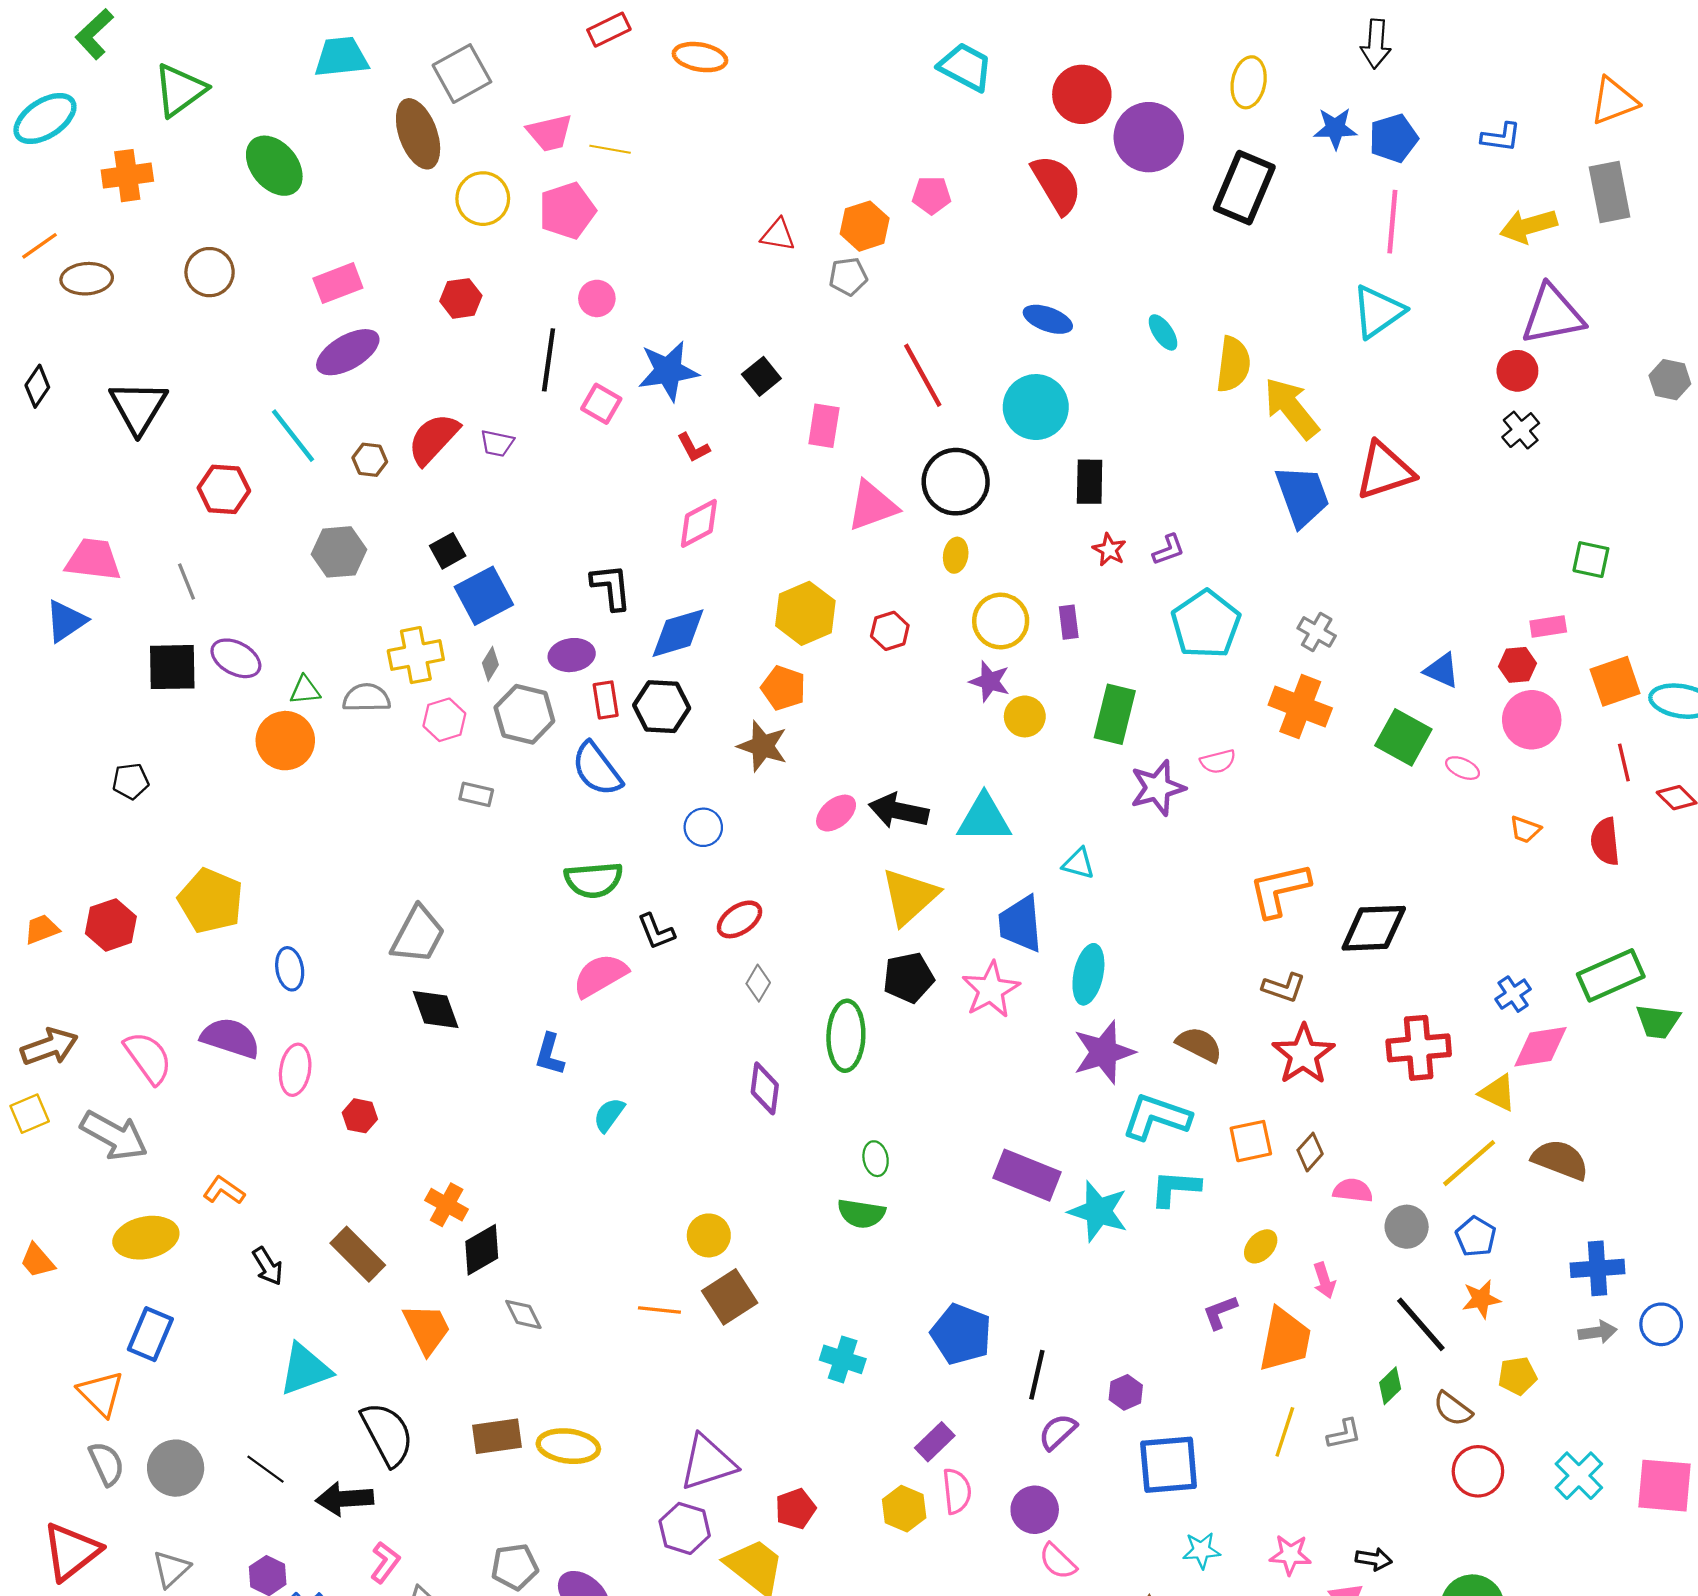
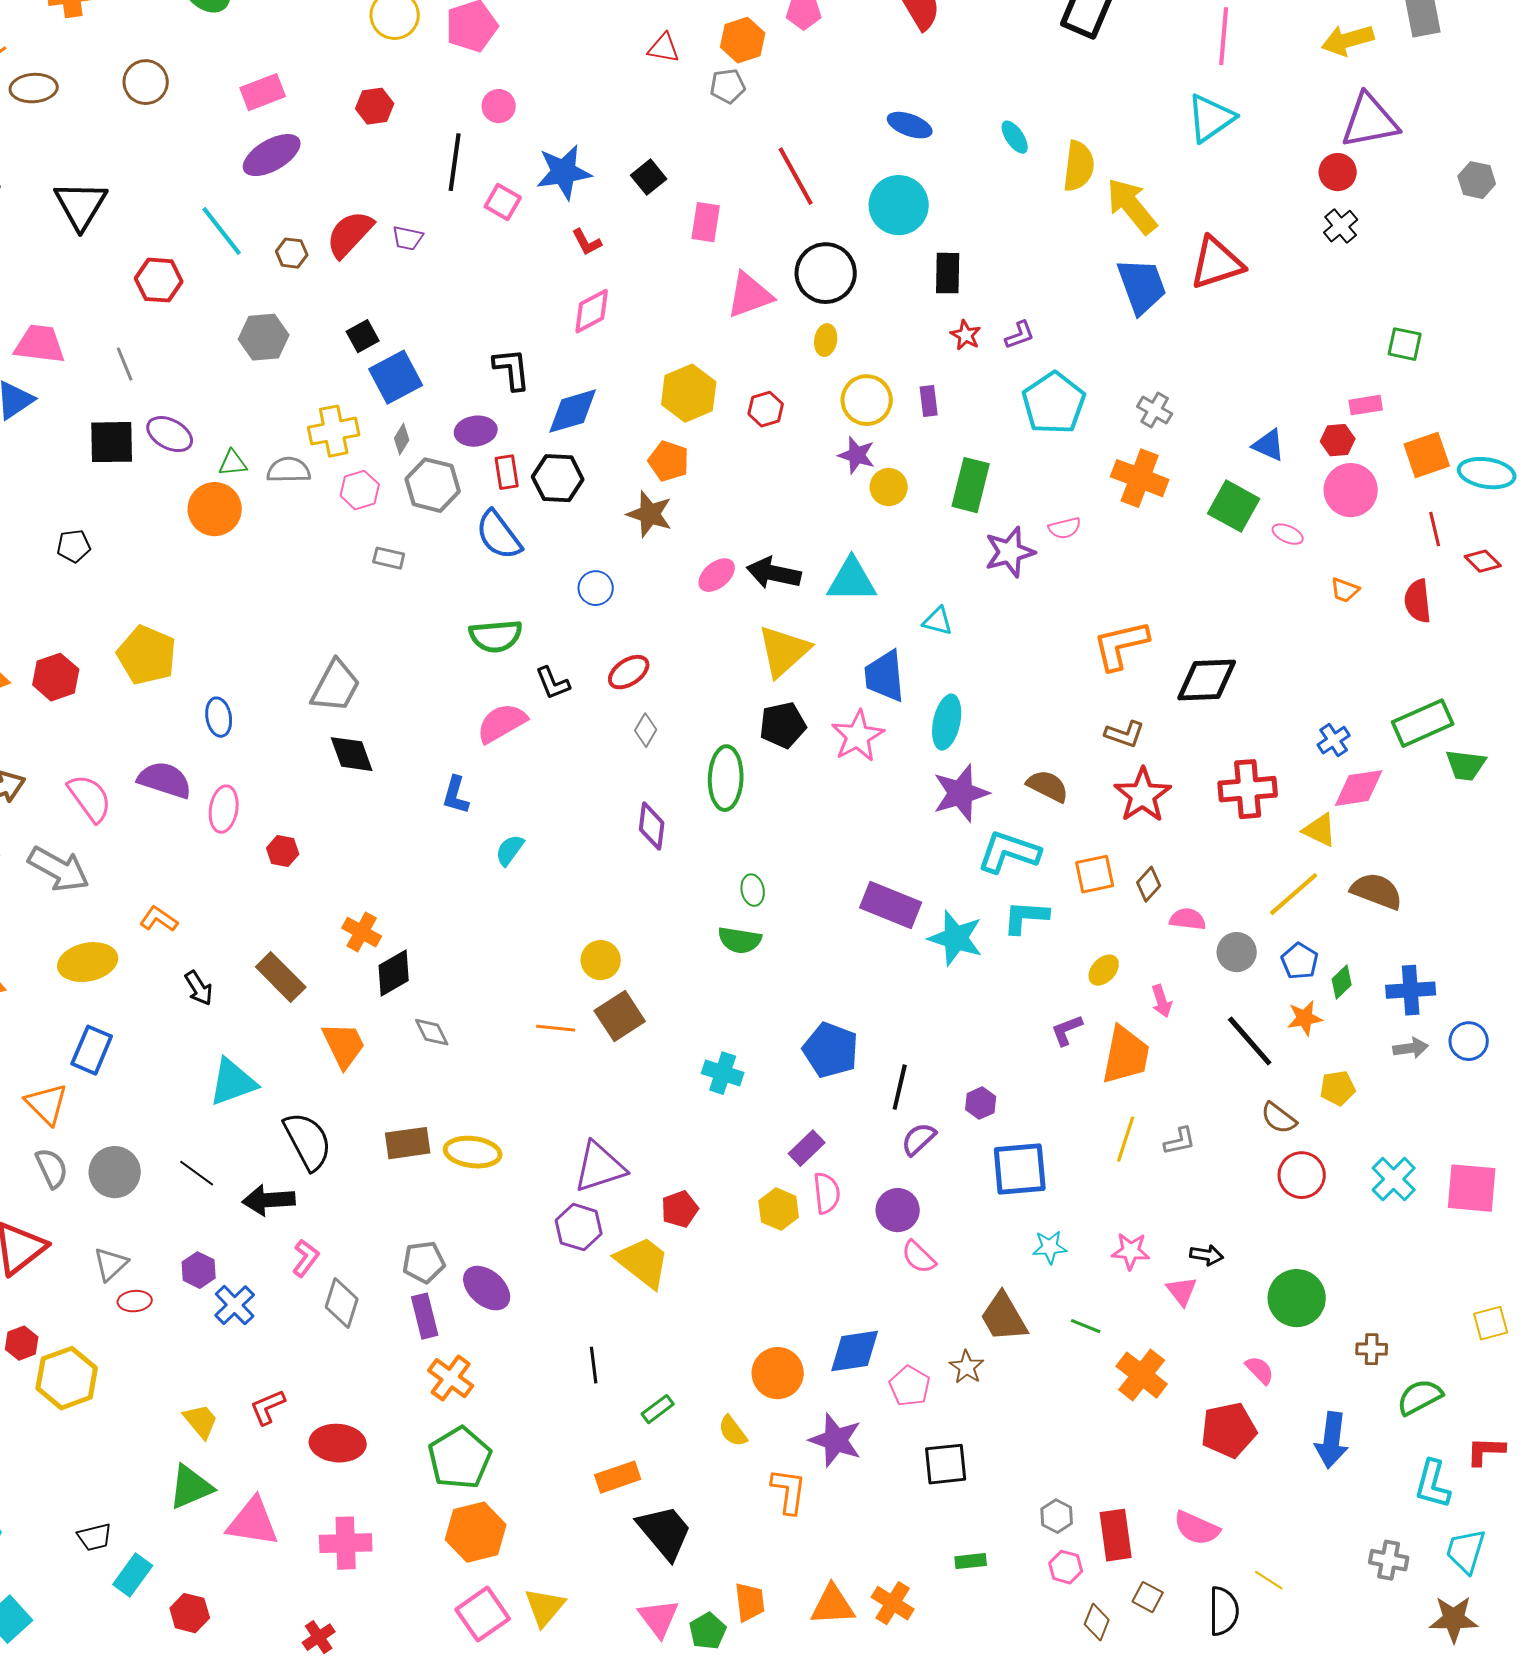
green diamond: (1390, 1386) -> (1342, 982), moved

